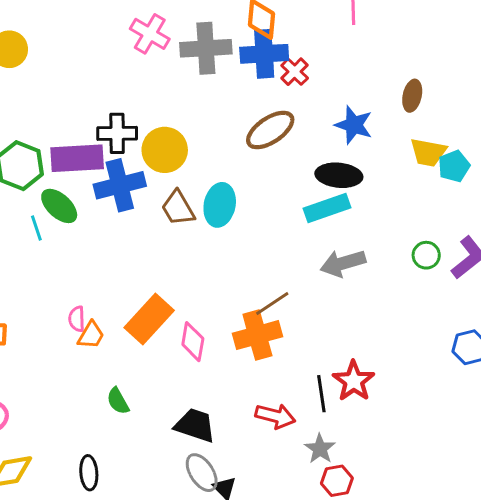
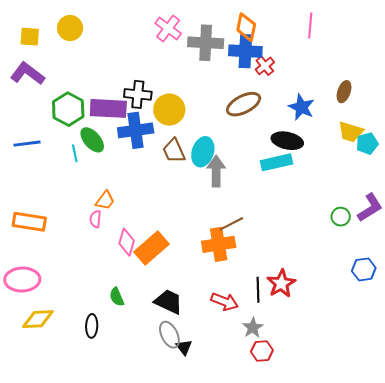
green circle: (426, 255) -> (341, 217), moved
gray arrow: (343, 263) -> (216, 171), moved, turned 100
orange rectangle: (149, 319) -> (151, 248), moved
orange trapezoid: (91, 335) -> (105, 200), moved
pink diamond: (193, 342) -> (127, 242), moved
green semicircle: (118, 401) -> (117, 297), moved

